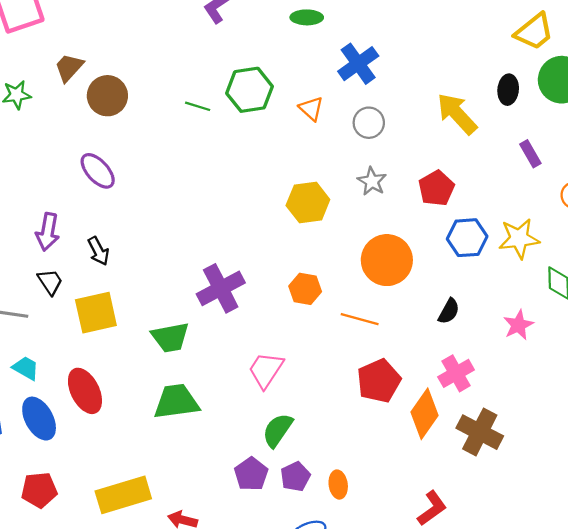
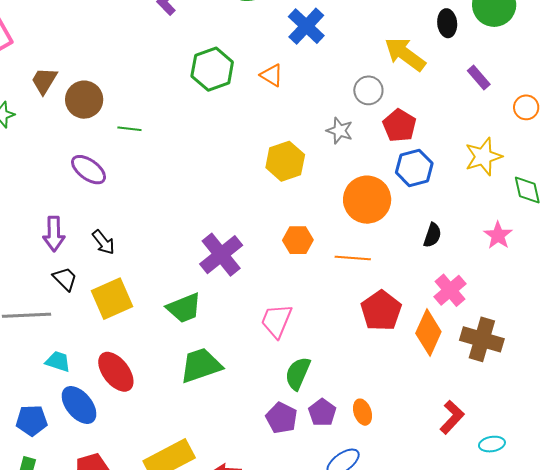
green line: (198, 106) -> (129, 129), moved
gray circle: (369, 123) -> (368, 90), moved
blue hexagon: (467, 238) -> (414, 168), moved

